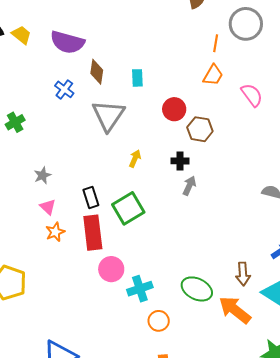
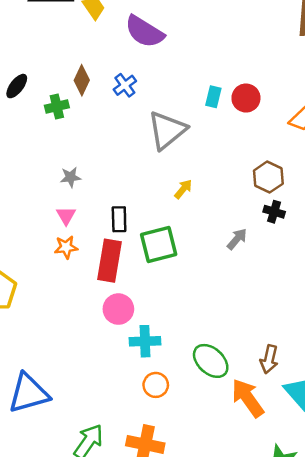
brown diamond: (97, 72) -> (82, 80), moved
red circle: (174, 109) -> (246, 98), moved
black cross: (180, 161) -> (274, 212), moved

